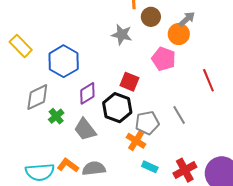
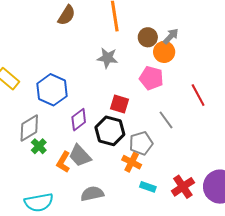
brown circle: (151, 17) -> (148, 37), moved
gray line: (179, 115) -> (166, 120), moved
green cross: (56, 116) -> (39, 146), moved
orange L-shape: (68, 165) -> (63, 162), moved, turned -90

